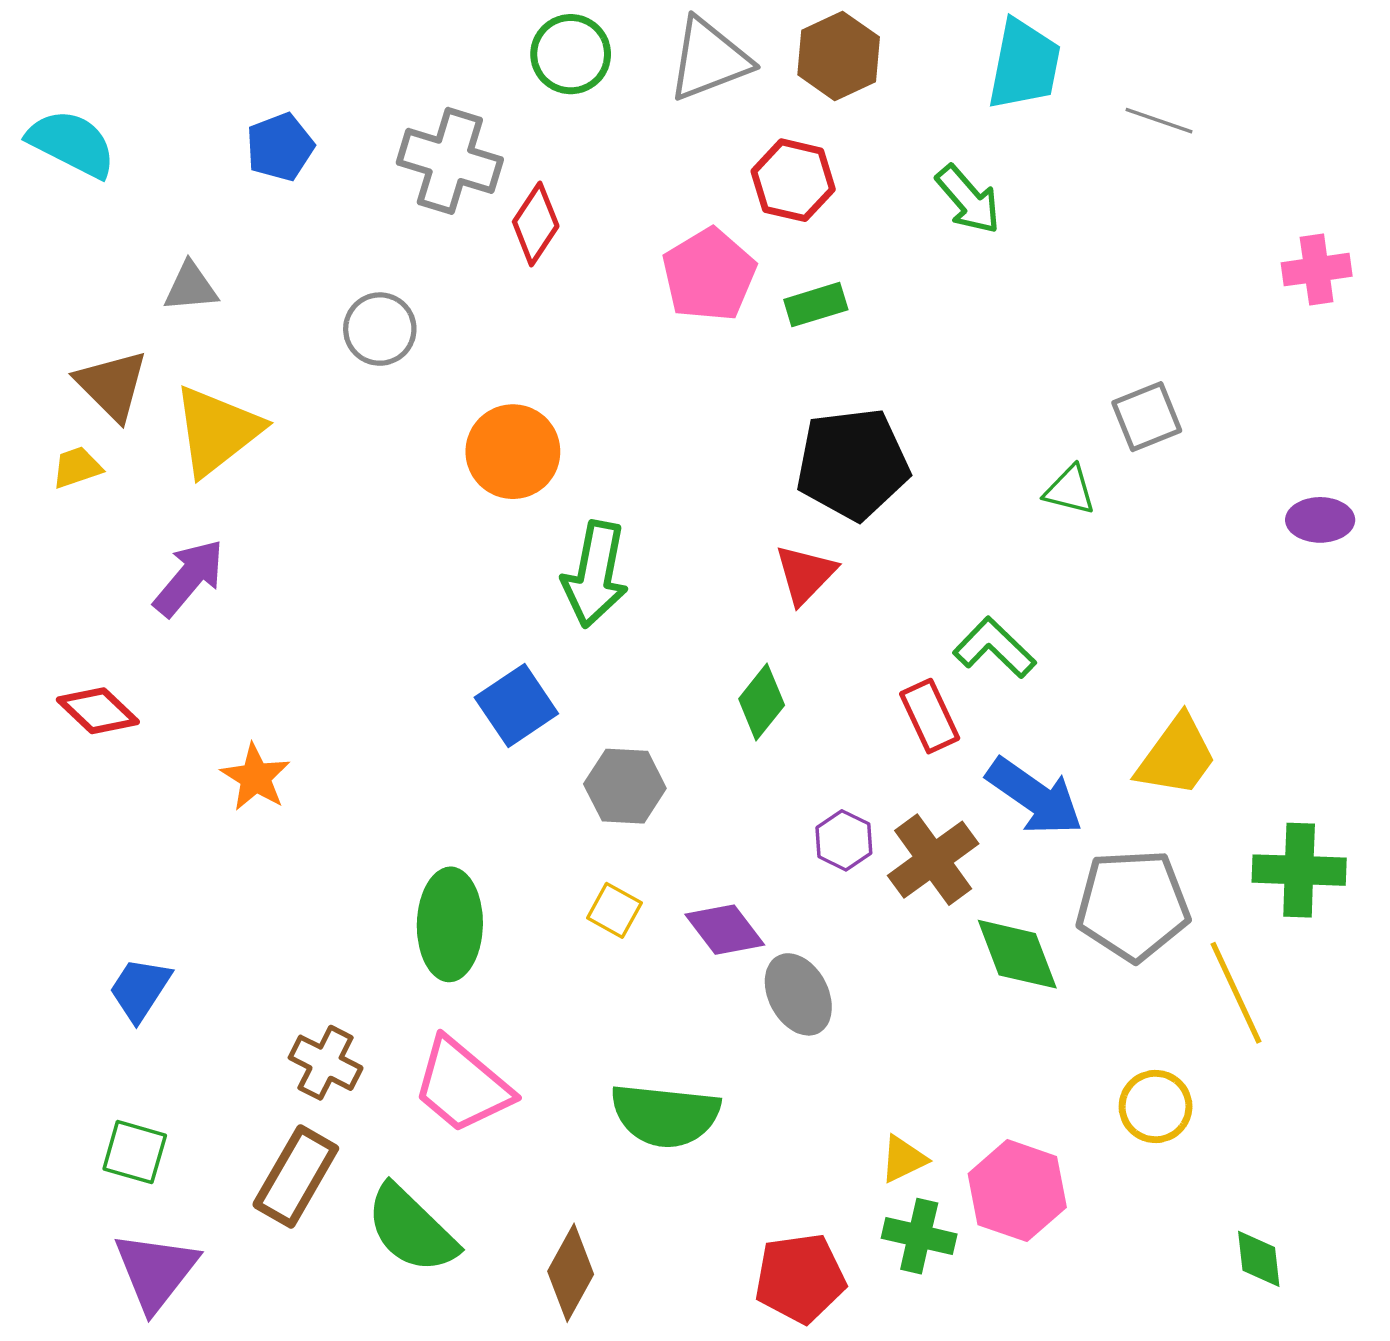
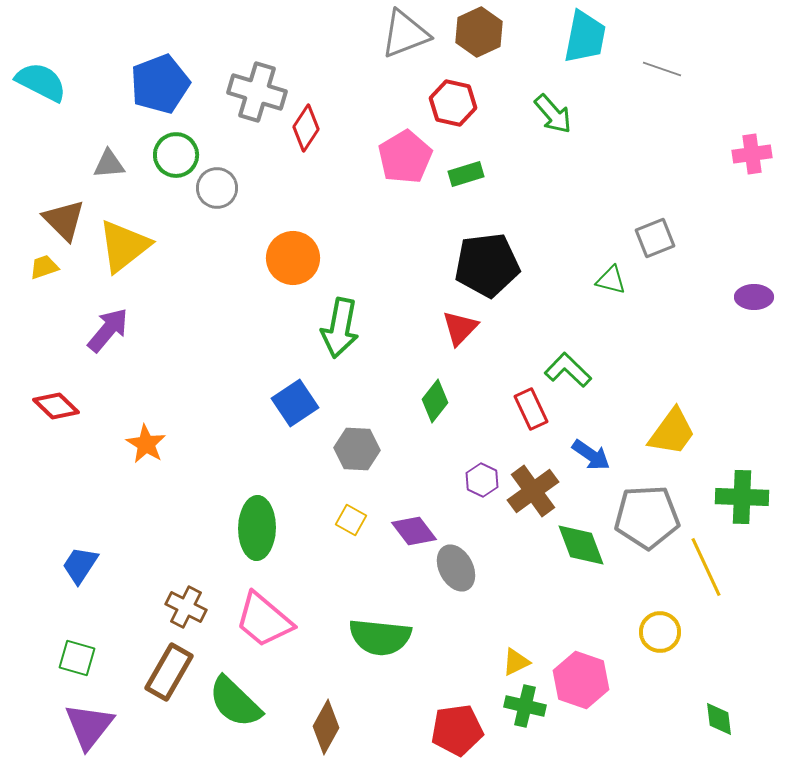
green circle: (571, 54) -> (176, 155), moved
blue pentagon: (280, 147) -> (160, 84), size x1.5
blue arrow: (1035, 797) -> (591, 455), size x0.7

